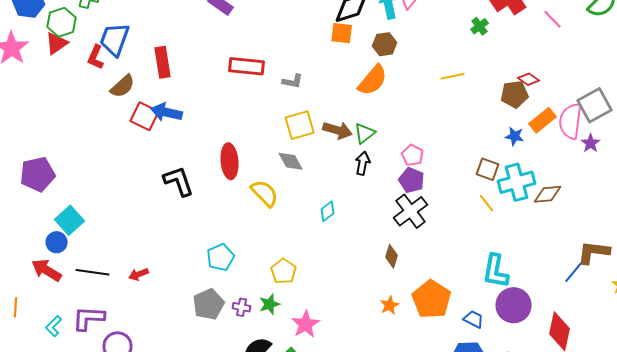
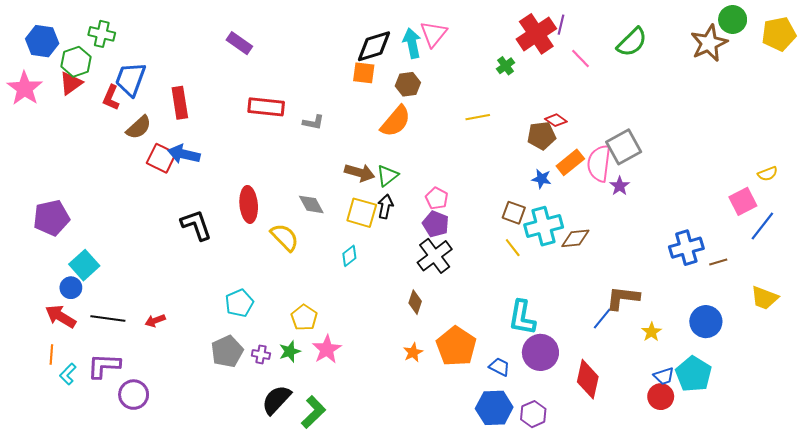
yellow square: (300, 125) -> (362, 213), moved, turned 32
orange line: (16, 307) -> (51, 354), moved
pink star: (306, 324) -> (327, 349), moved

